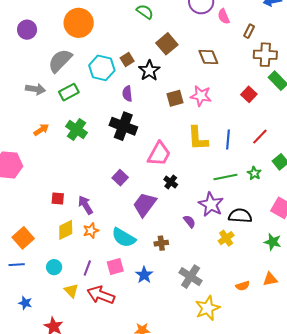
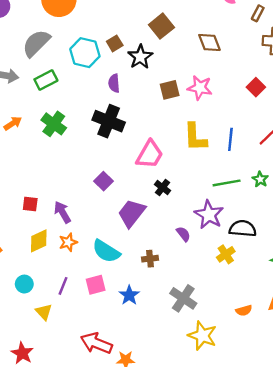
red arrow: (101, 295) -> (96, 343), moved
yellow star: (208, 308) -> (202, 336), turned -30

